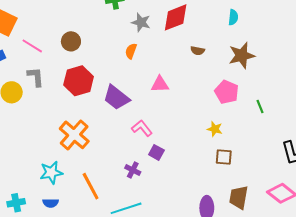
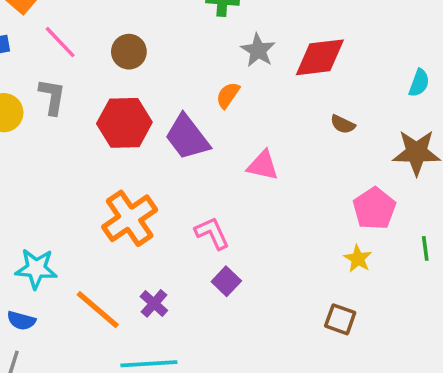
purple trapezoid: (116, 98) -> (187, 137), moved
yellow star: (215, 129) -> (358, 259), moved
orange cross: (74, 135) -> (130, 218), moved
purple cross: (133, 170) -> (154, 303), moved
orange line: (91, 186) -> (98, 310), turned -36

